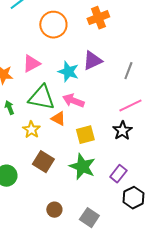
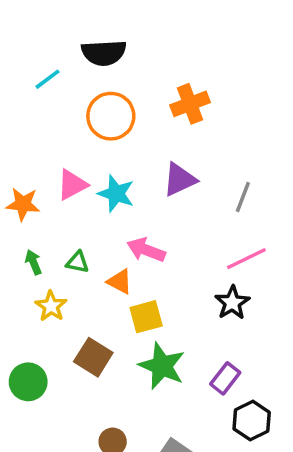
cyan star: (68, 72) -> (116, 194), moved
green triangle: (41, 98) -> (77, 262), moved, size x0.5
yellow star: (31, 130) -> (51, 306), moved
yellow square: (85, 135) -> (146, 317), moved

